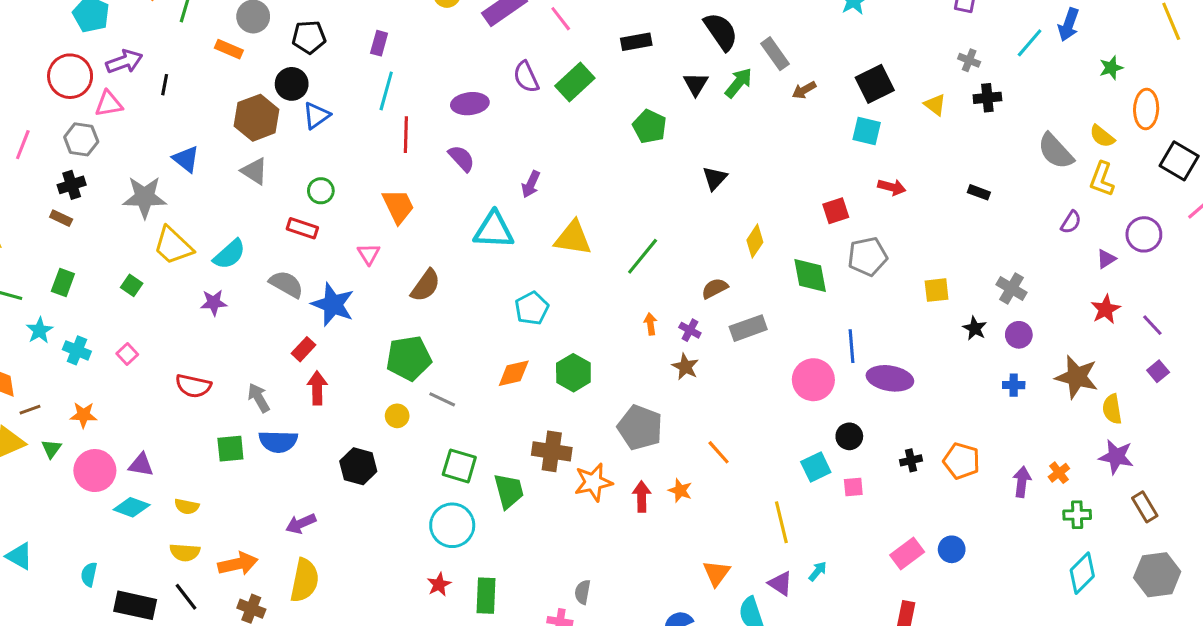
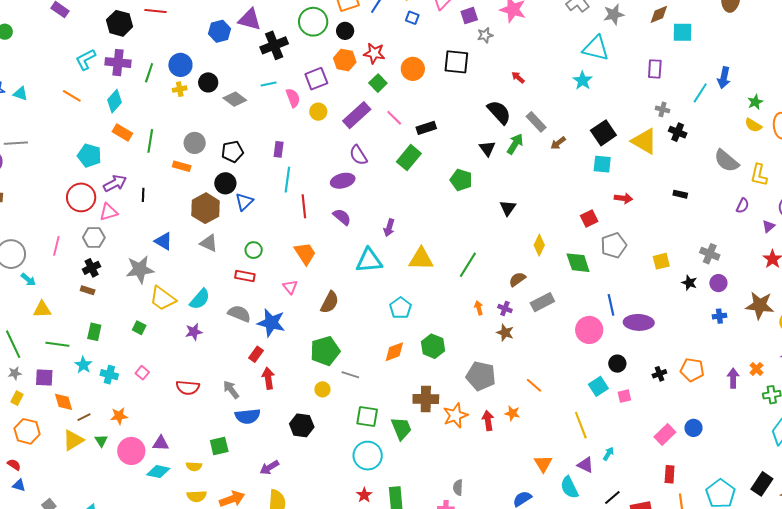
black rectangle: (636, 42) -> (426, 128), moved
purple semicircle: (526, 77) -> (358, 155), moved
black cross: (987, 98) -> (678, 132), turned 36
yellow triangle: (935, 105) -> (644, 141), size x1.8
yellow semicircle: (1102, 136) -> (753, 125), moved
green square: (230, 449) -> (219, 446), moved

